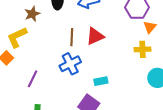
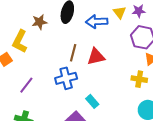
yellow L-shape: (17, 37) -> (20, 41), turned -50
cyan rectangle: (101, 81) -> (92, 101), turned 48

